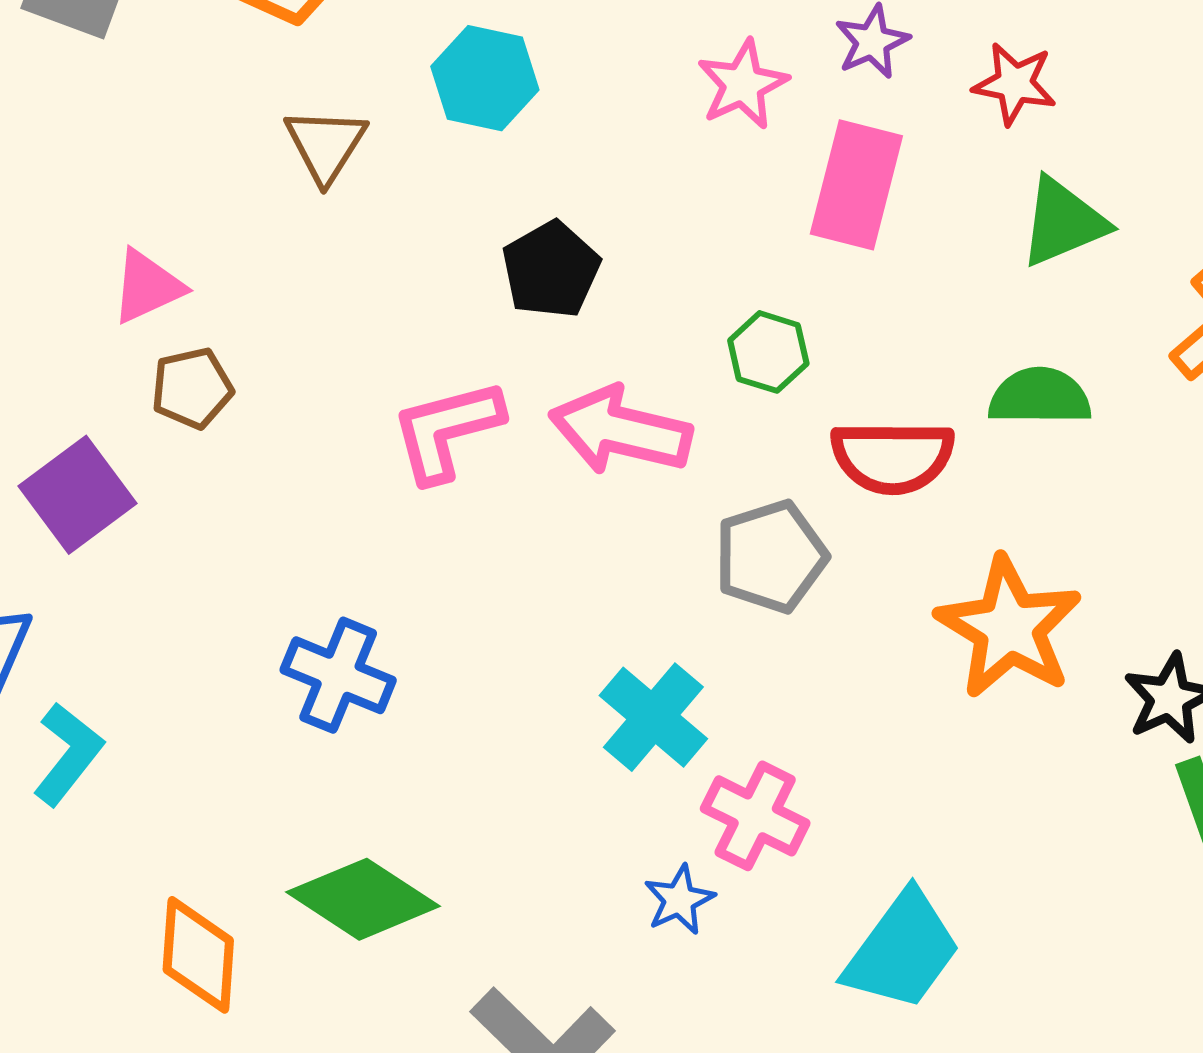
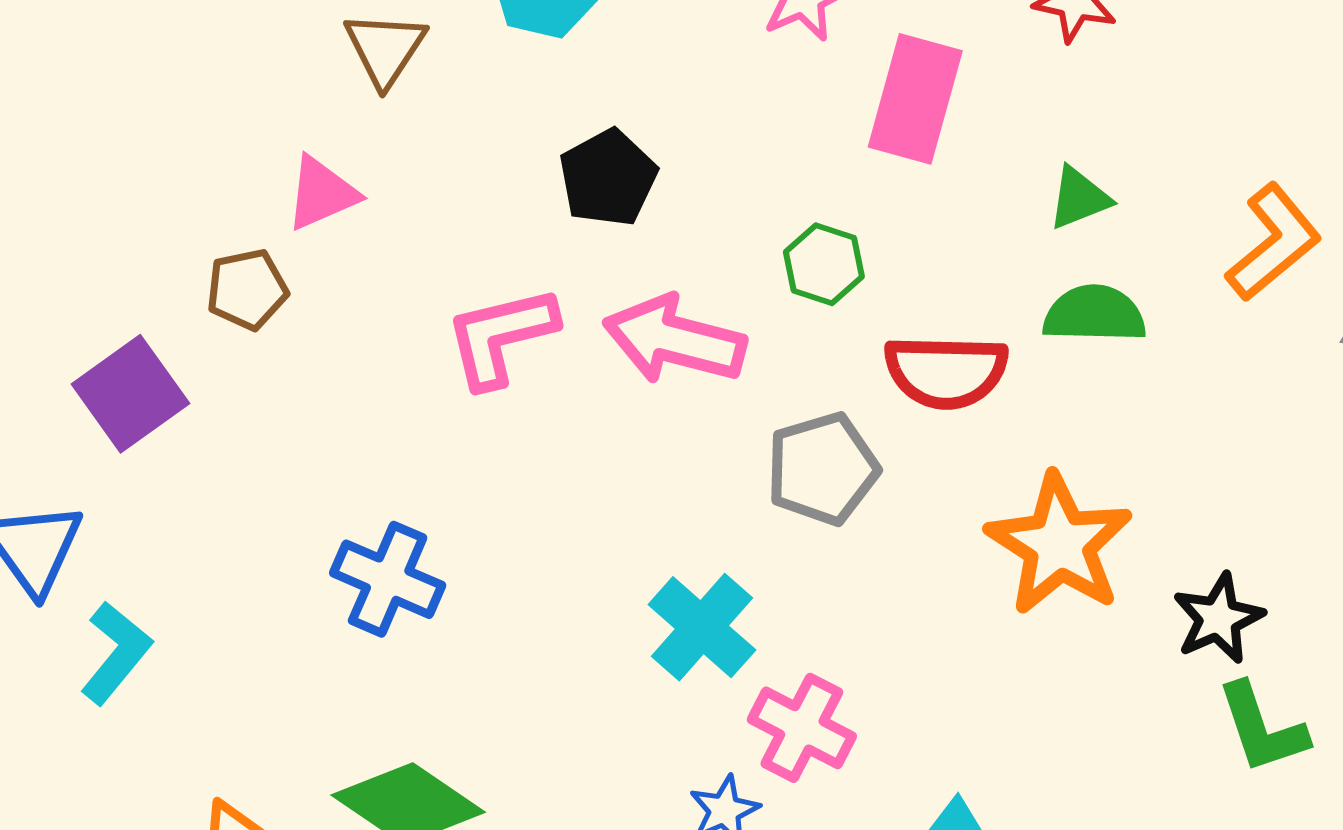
green triangle: (1063, 222) -> (1079, 198), moved, size x0.7
pink triangle: (147, 287) -> (322, 193), moved

